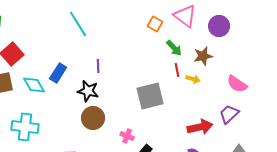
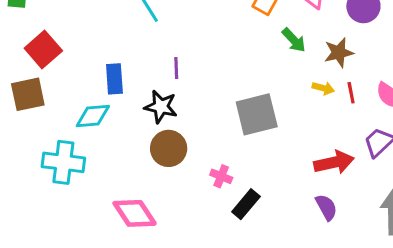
red line: (177, 70) -> (351, 93), moved
blue rectangle: (58, 73) -> (114, 79), turned -36
cyan diamond: (34, 85) -> (93, 116), moved, turned -65

